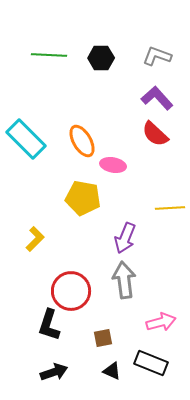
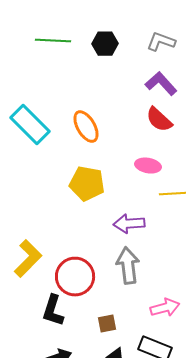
pink ellipse: (113, 165) -> (148, 166), moved
purple arrow: (125, 238) -> (129, 224), turned 64
yellow L-shape: (35, 239) -> (28, 259), moved, size x1.5

